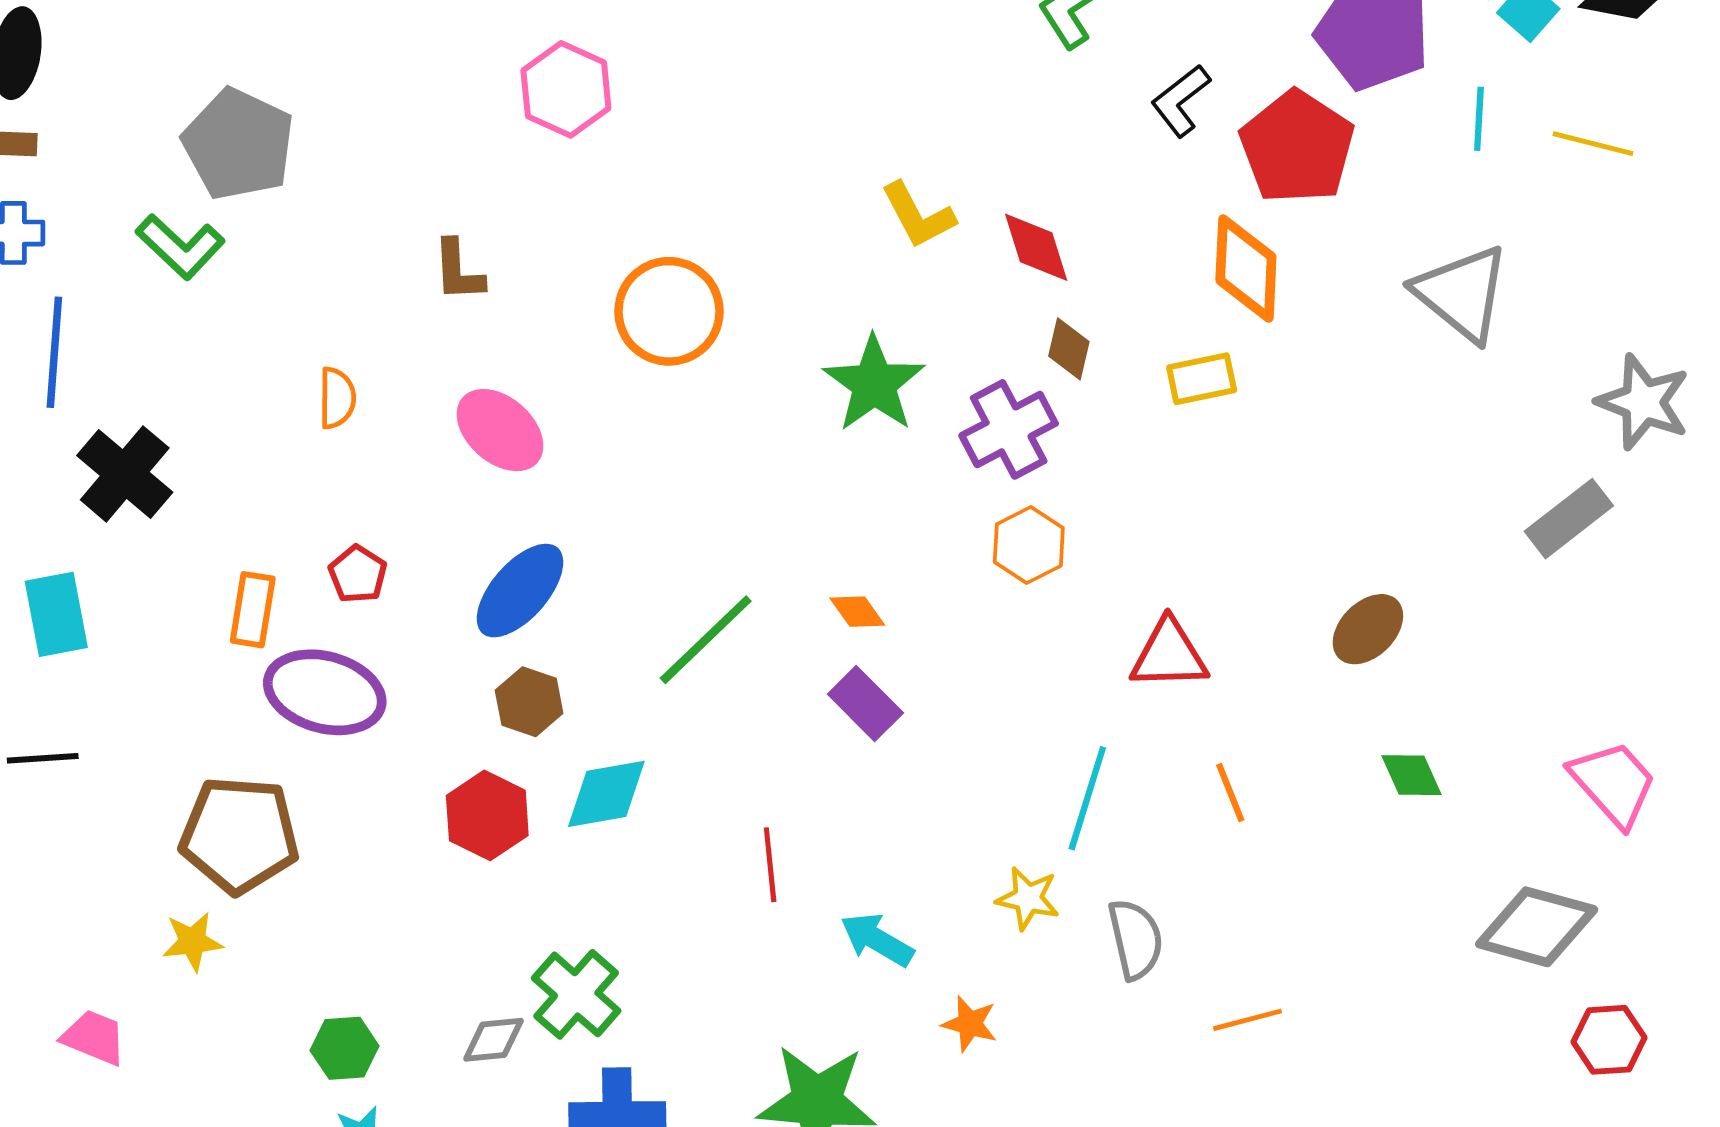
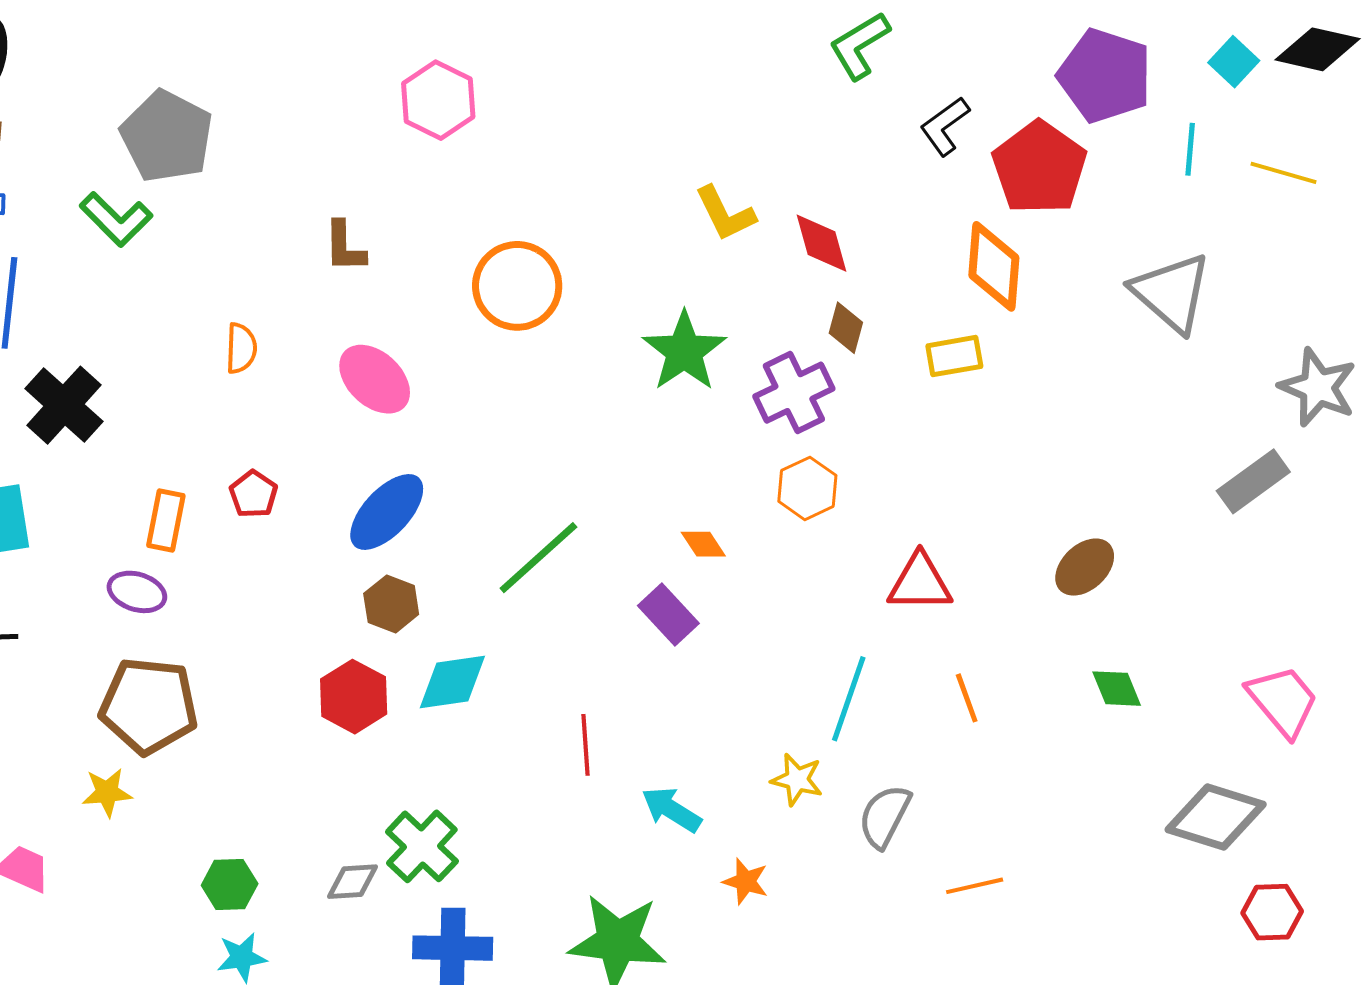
orange diamond: (857, 612) -> (703, 544), moved
purple ellipse: (325, 692) -> (137, 592), moved, size x0.6
gray semicircle: (1135, 939) -> (885, 816), turned -142

